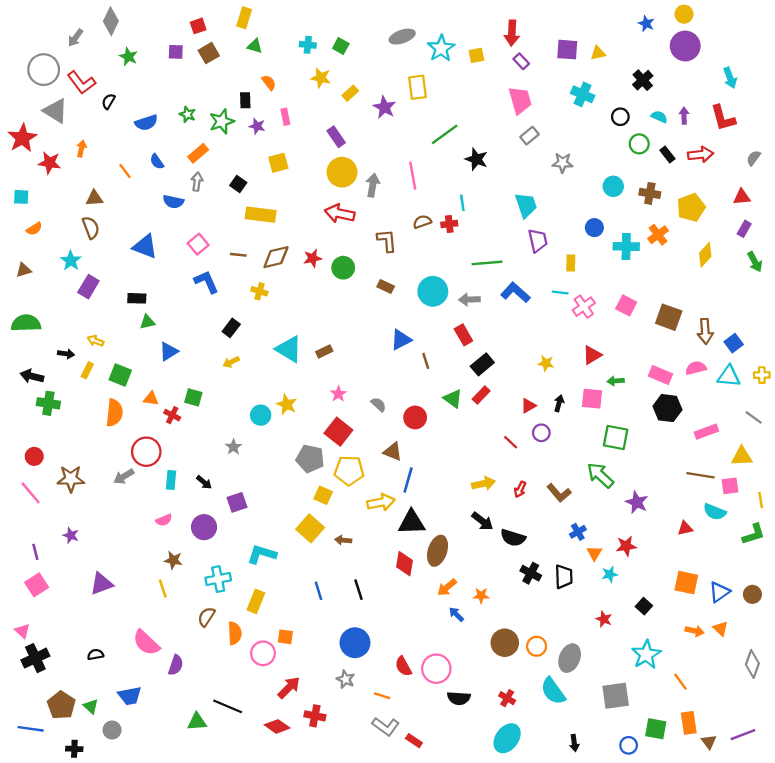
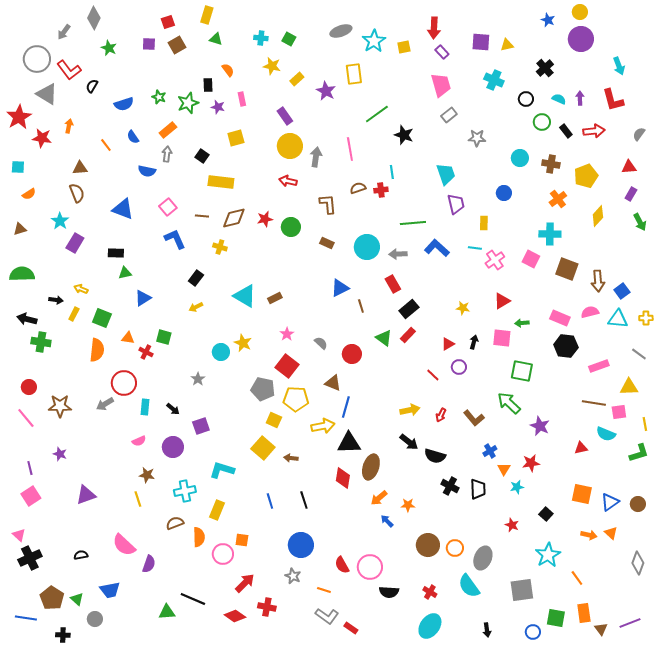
red arrow: (340, 213) -> (288, 181), size x0.7
cyan cross: (626, 246) -> (550, 234), moved
brown semicircle: (206, 617) -> (175, 523), turned 36

